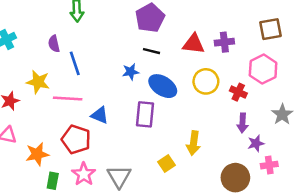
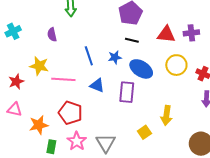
blue line: (75, 63) -> (89, 56), moved
blue triangle: (100, 115) -> (97, 85), moved

